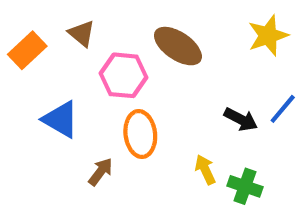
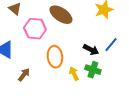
orange ellipse: (140, 134) -> (55, 57), moved
green cross: (245, 186) -> (93, 70), moved

